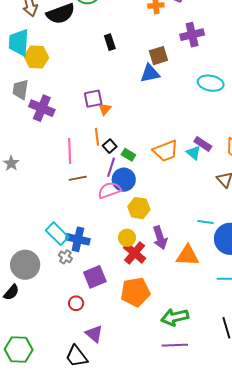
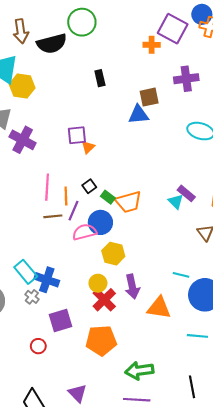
orange line: (97, 137) -> (66, 196), moved
orange trapezoid: (166, 151) -> (128, 202), moved
purple line: (111, 167) -> (74, 211), moved
purple triangle: (94, 334) -> (78, 393), moved

